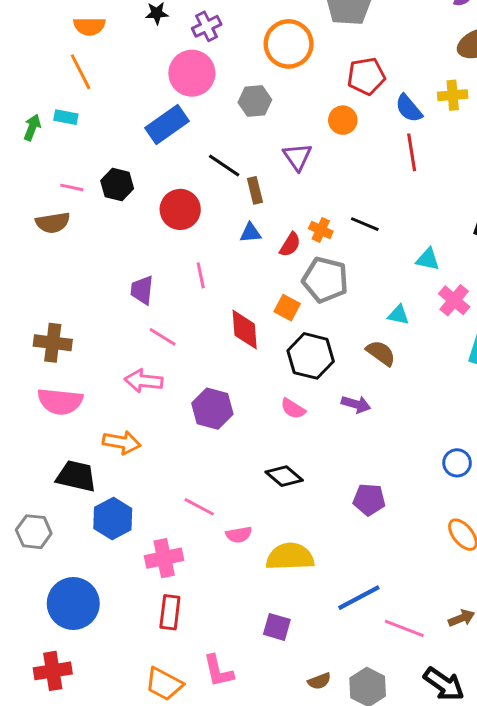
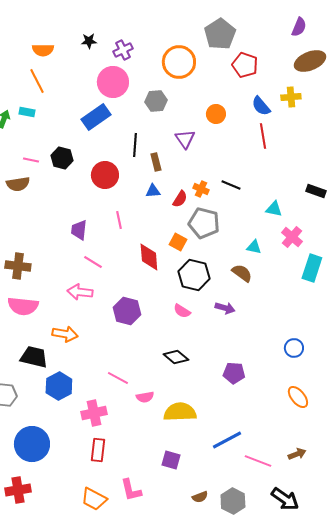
red pentagon: (366, 76) -> (245, 65), moved, turned 30
black line: (224, 165) -> (135, 145), turned 60

